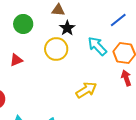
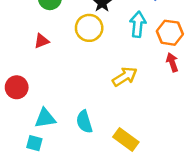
cyan arrow: (97, 46) -> (138, 24), turned 50

